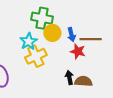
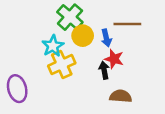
green cross: (42, 18) -> (70, 17), turned 30
brown line: (91, 39) -> (127, 24), moved
black arrow: (69, 78) -> (104, 70), moved

